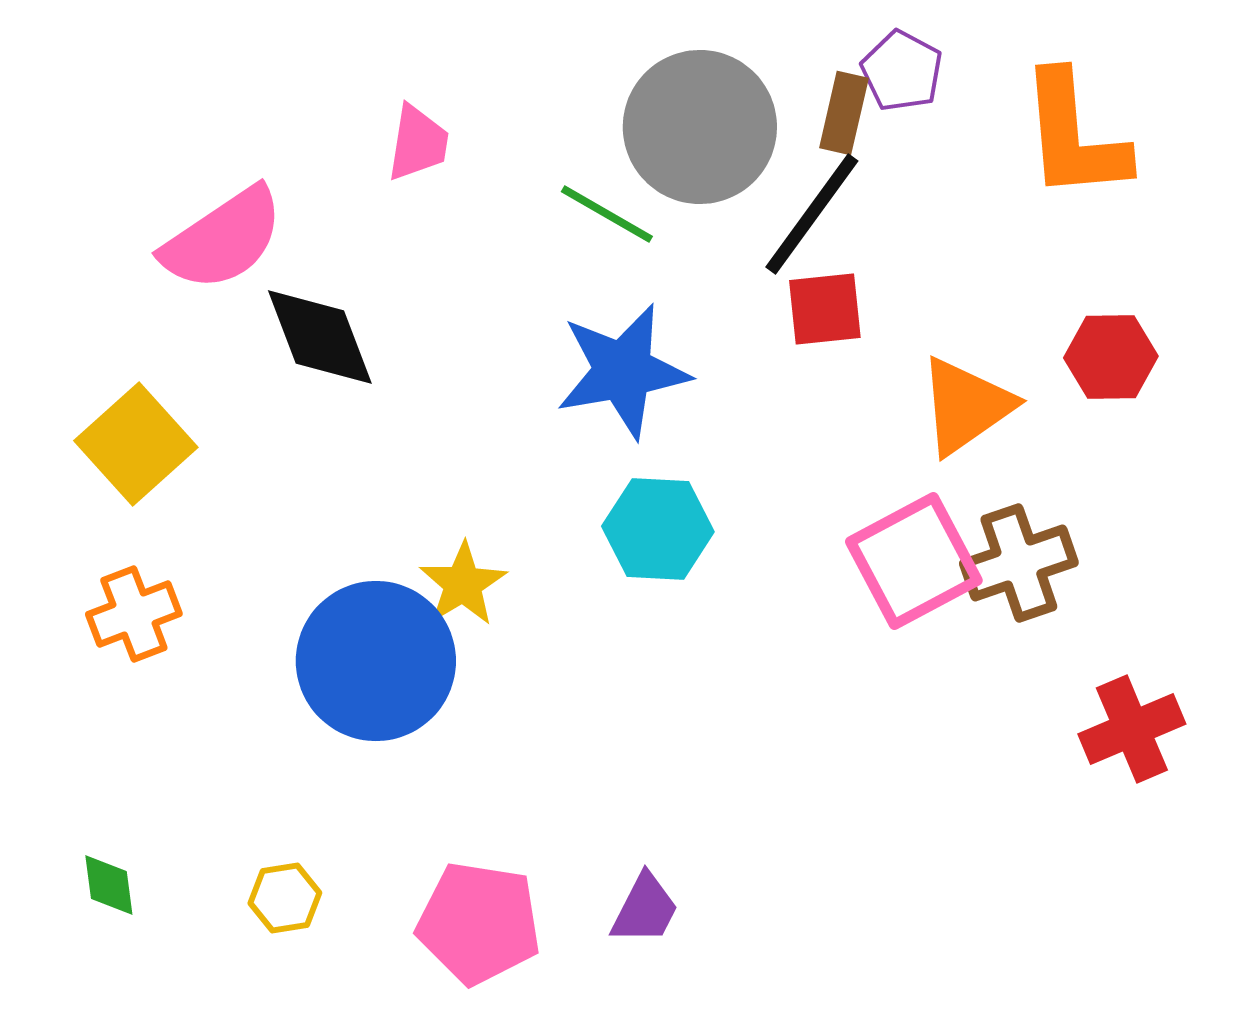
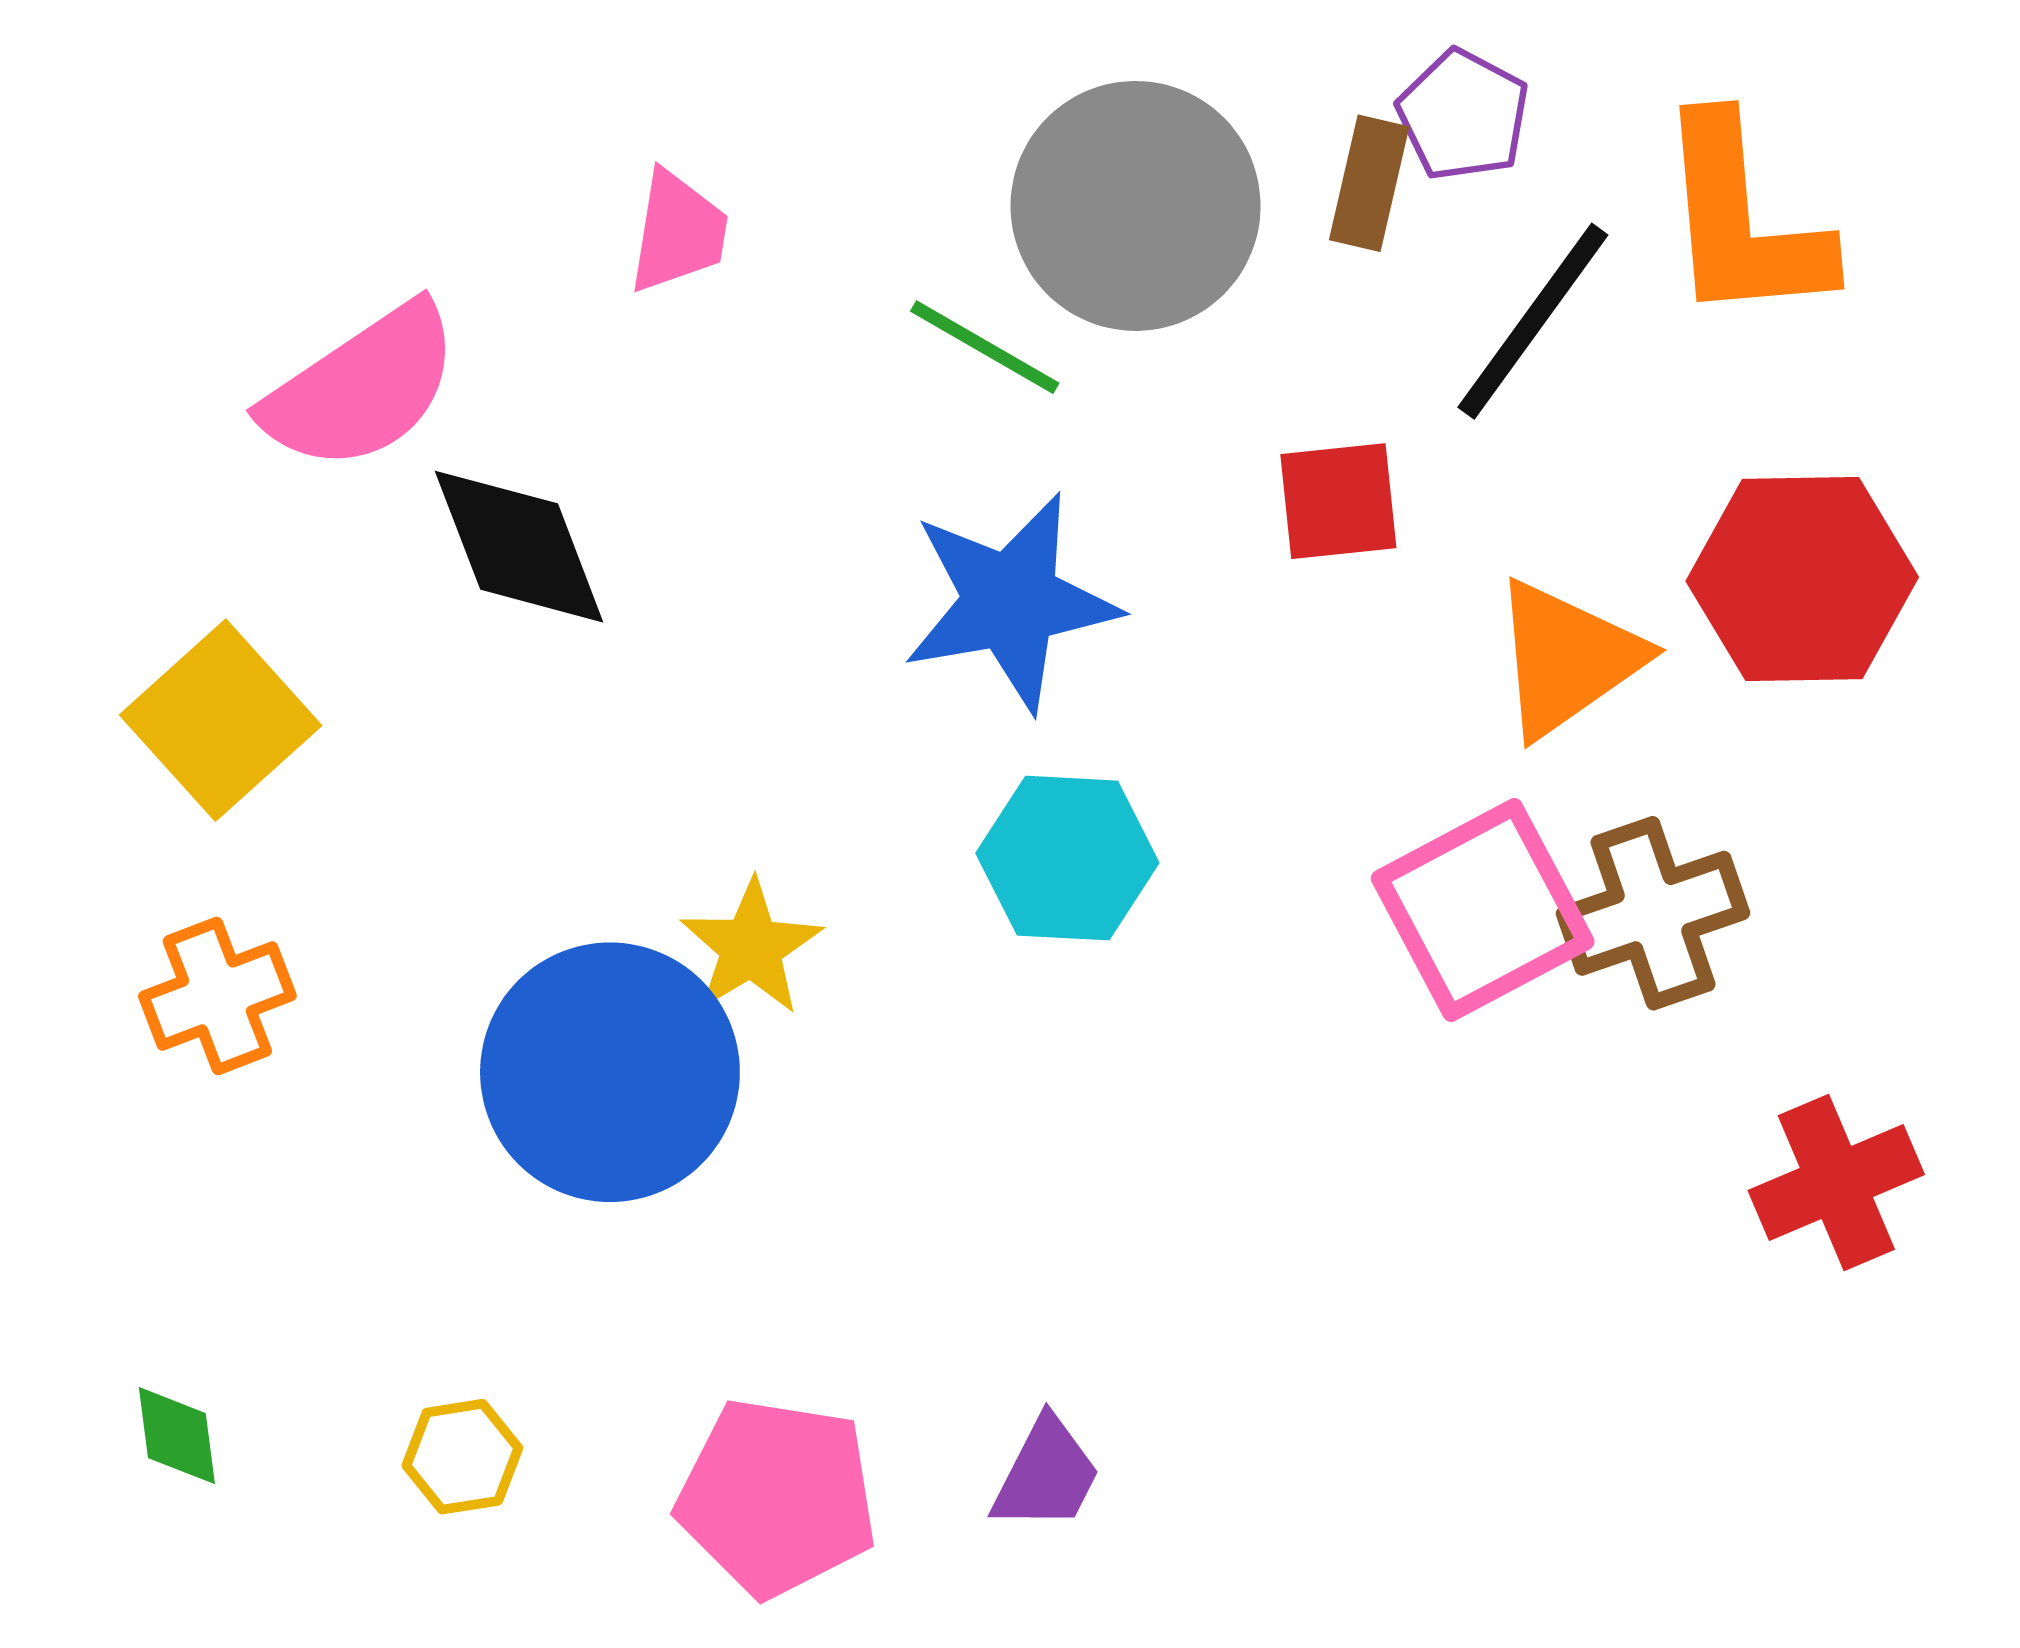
black line: (812, 214) -> (1533, 321), moved
red hexagon: (1111, 357) -> (1802, 579), size x1.5

